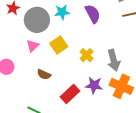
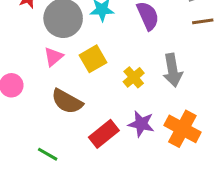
gray arrow: (114, 60) -> (173, 70), moved
brown semicircle: (44, 74) -> (67, 101), size x1.5

